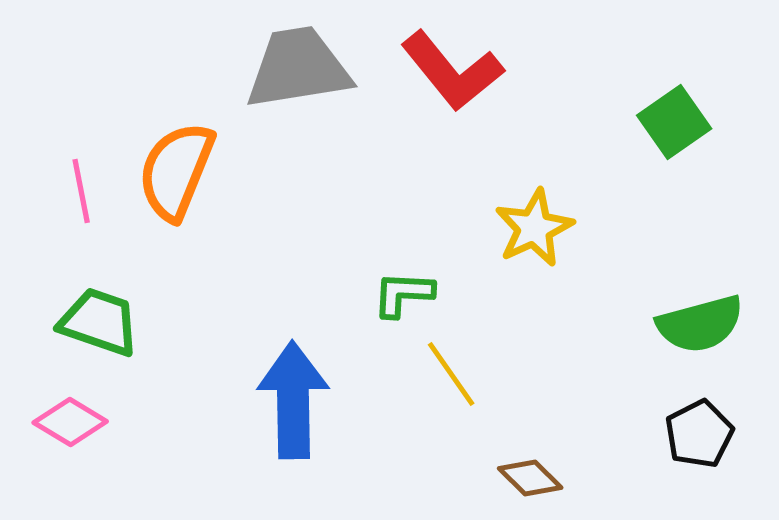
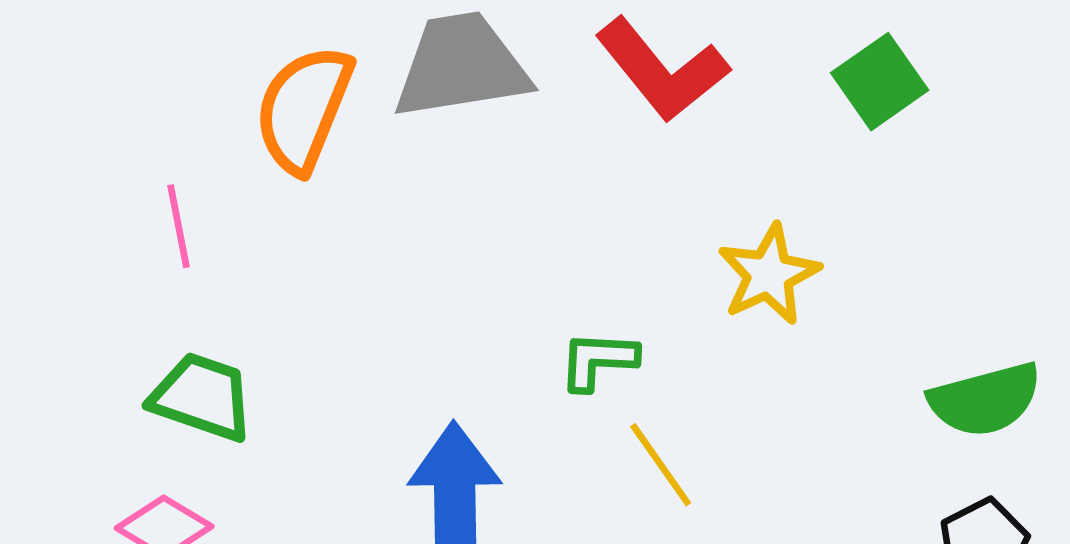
green square: (674, 122) -> (880, 82), moved
orange semicircle: (176, 171) -> (304, 109), moved

